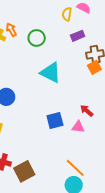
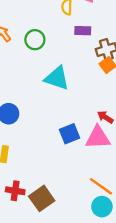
purple rectangle: (78, 36) -> (83, 31), turned 32
pink triangle: (78, 127) -> (98, 138), size x1.6

